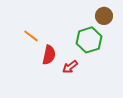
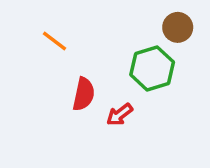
orange line: (31, 36) -> (55, 41), moved

